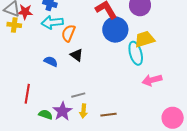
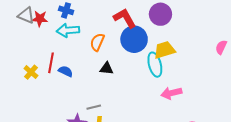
yellow cross: (14, 25) -> (31, 72), moved, turned 32
orange semicircle: (68, 33) -> (97, 42), moved
black triangle: (77, 55) -> (107, 68), moved, turned -32
red line: (27, 94) -> (51, 63), moved

